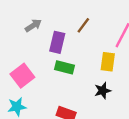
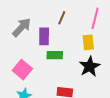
gray arrow: (33, 25) -> (22, 27), size x1.5
black star: (103, 91) -> (90, 66), size x1.5

